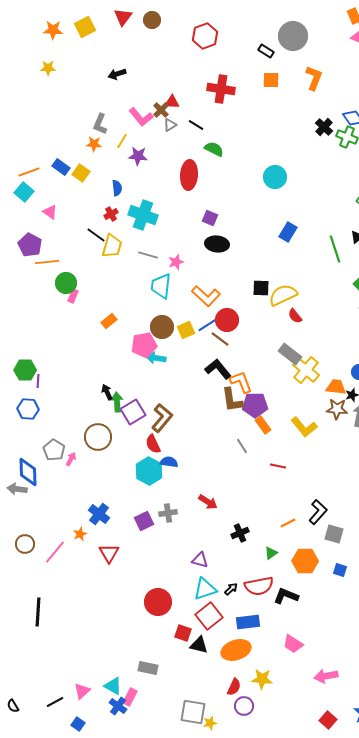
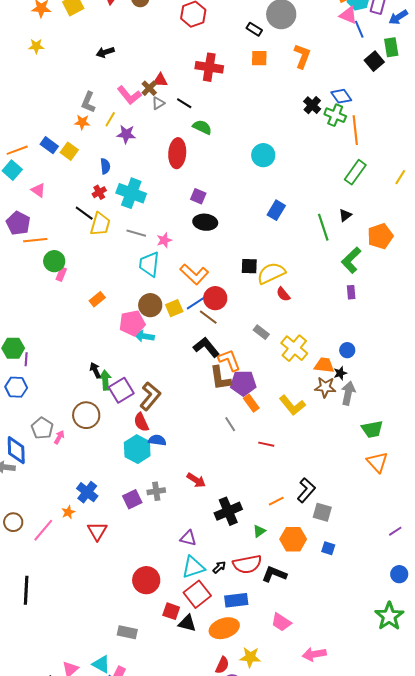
gray rectangle: (290, 354) -> (261, 332), moved, size x0.7
black cross: (240, 533) -> (228, 511), size x1.5
gray rectangle: (148, 668) -> (127, 632), moved

